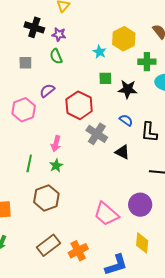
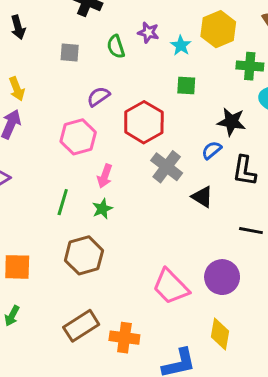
purple star: (59, 34) -> (148, 32), moved
black star: (128, 89) -> (231, 122), moved
pink hexagon: (24, 110) -> (78, 137), moved
blue semicircle: (126, 120) -> (212, 150), turned -80
orange cross: (78, 251) -> (124, 338), turned 30

